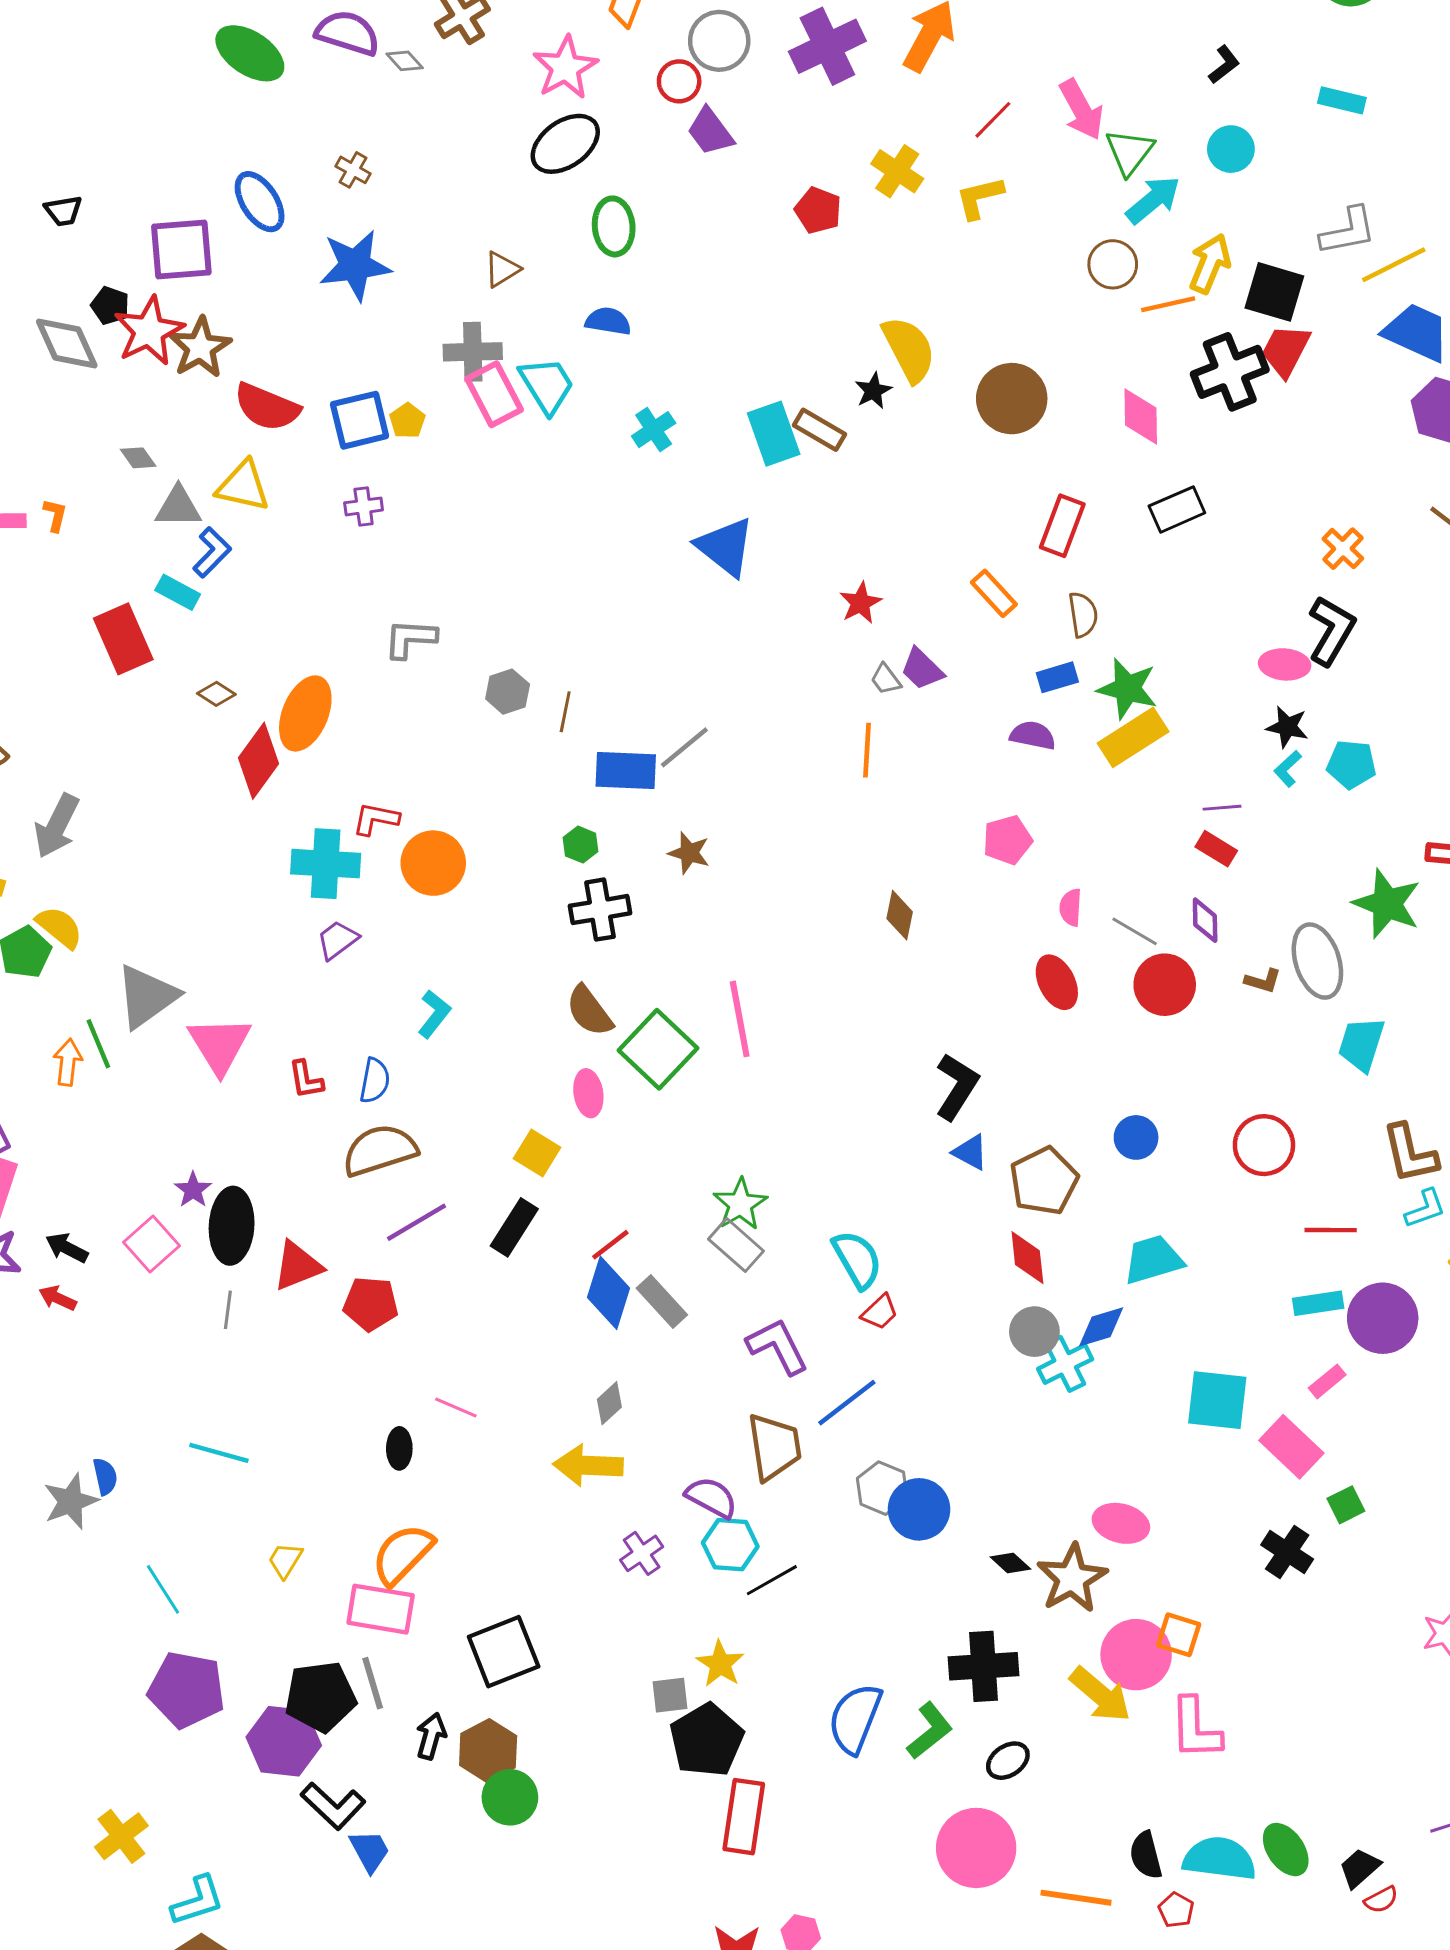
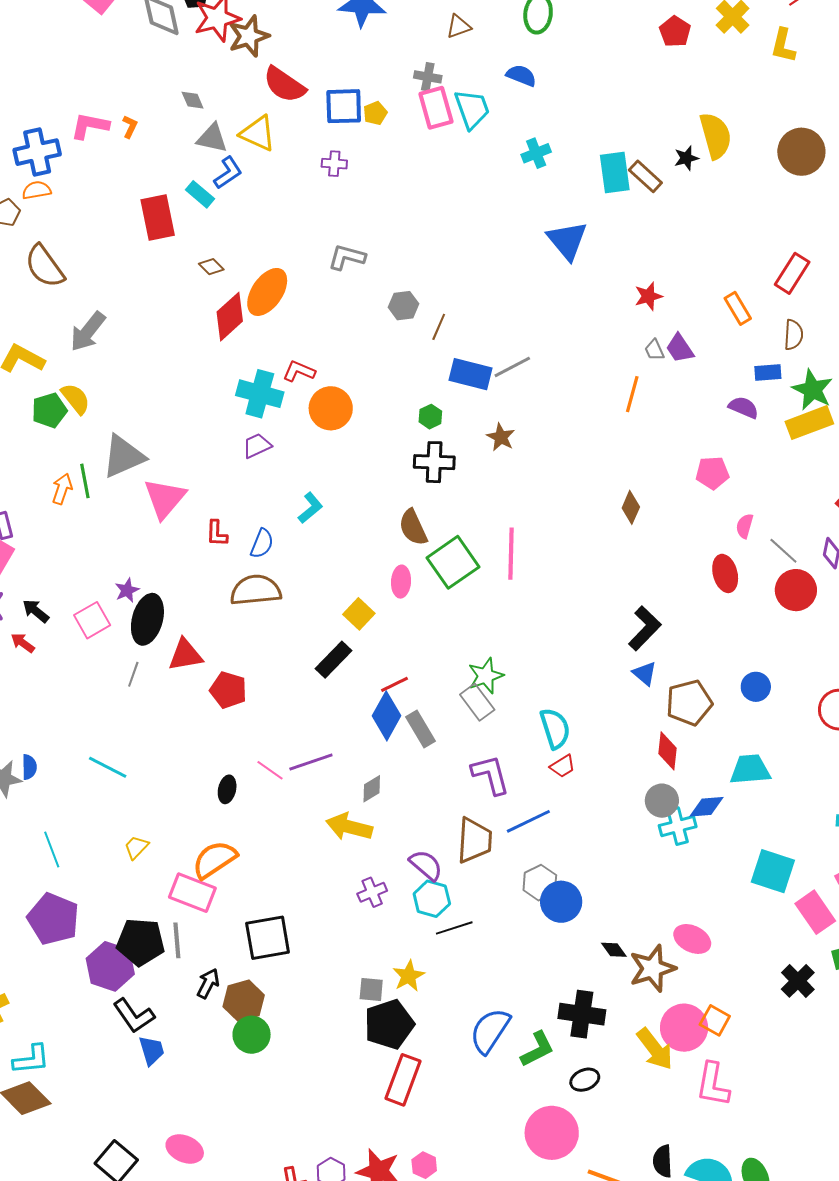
yellow L-shape: (979, 198) -> (783, 46), turned -75
gray cross: (473, 352) -> (428, 77), size x0.7
brown circle: (1012, 399) -> (801, 152), moved
purple line: (416, 1222) -> (311, 762), moved

